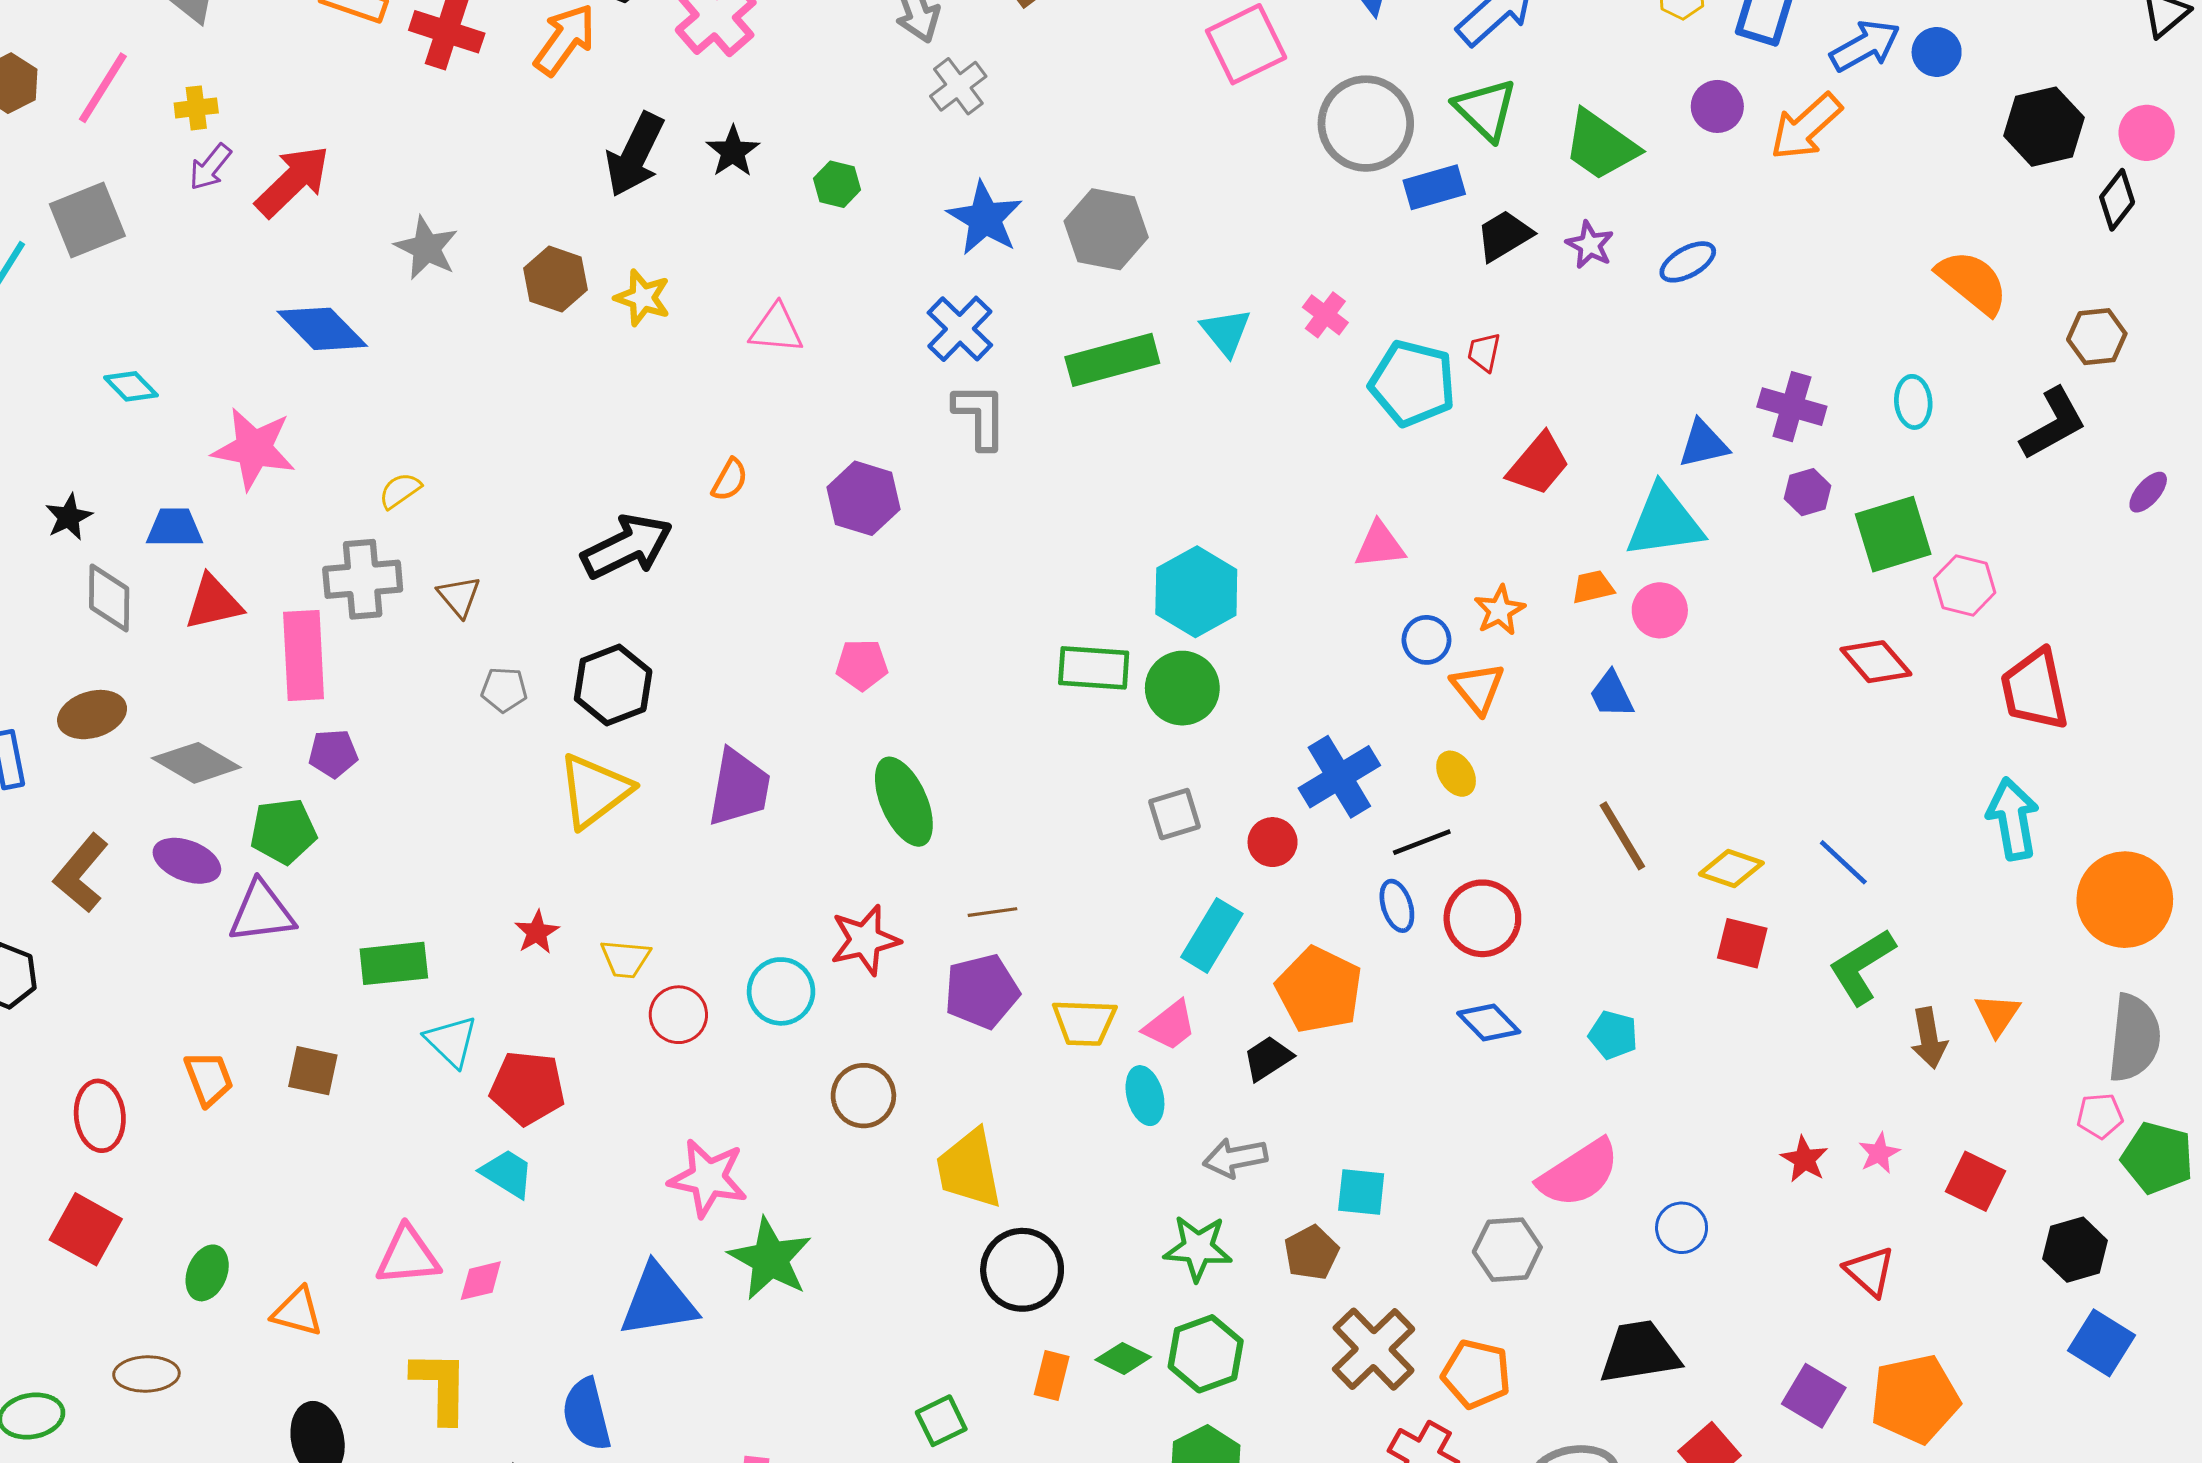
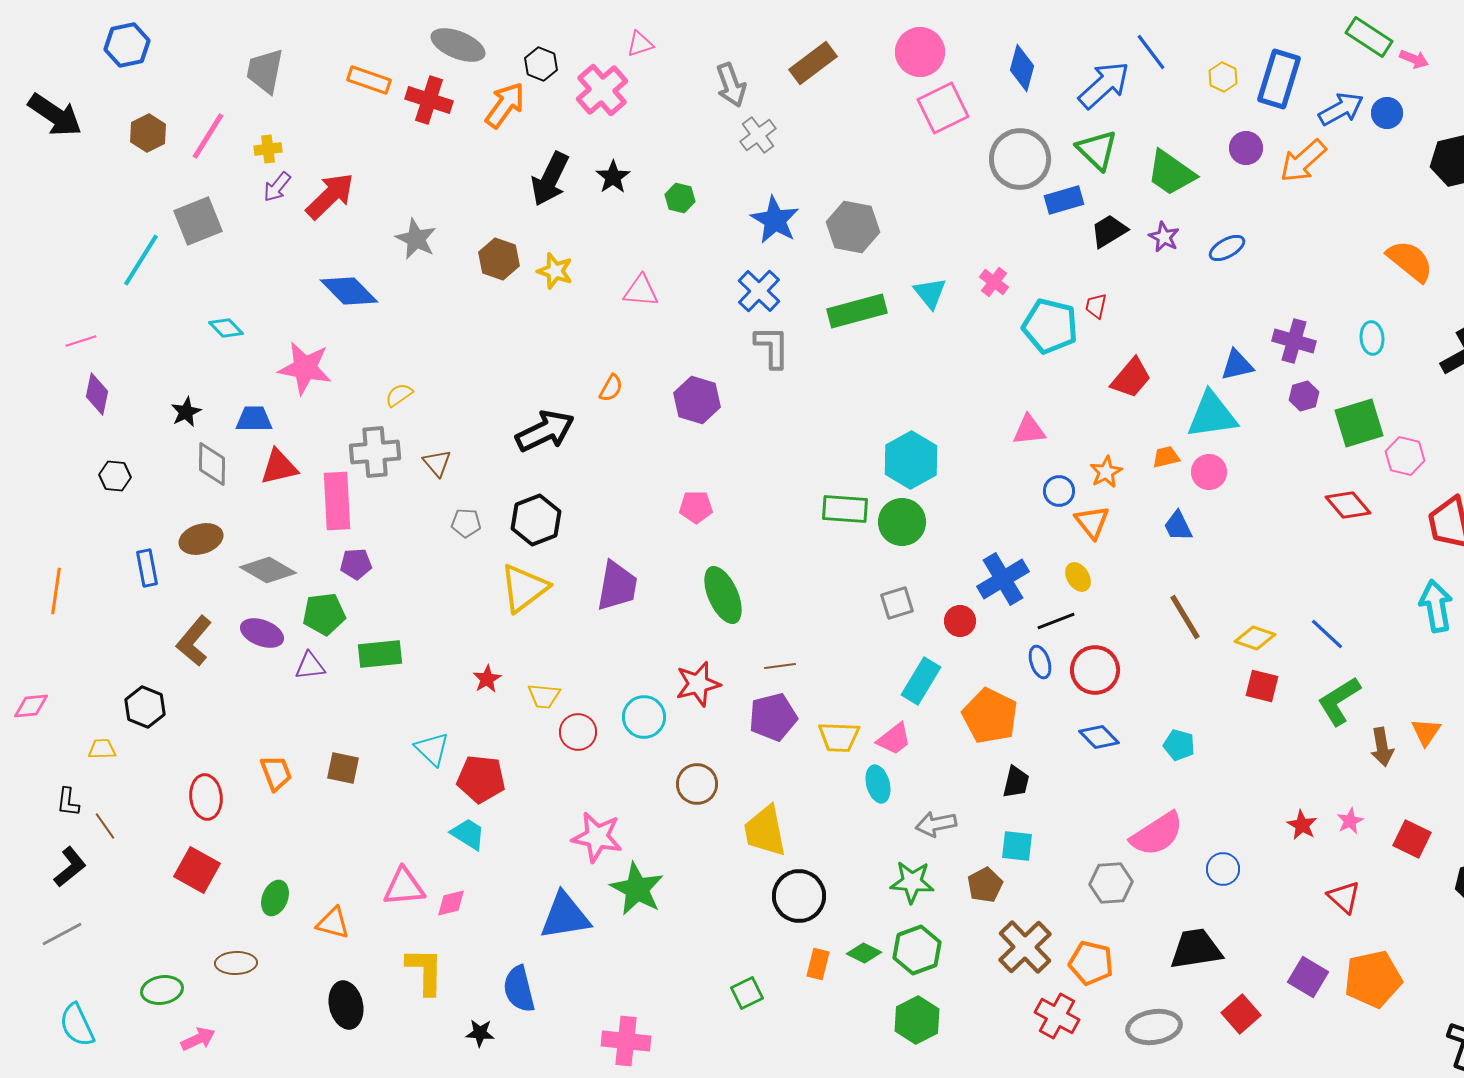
purple triangle: (262, 912) -> (310, 666), size x0.7
green rectangle: (394, 963) -> (380, 654), moved
black trapezoid: (1268, 1058) -> (1016, 782), moved, turned 136

